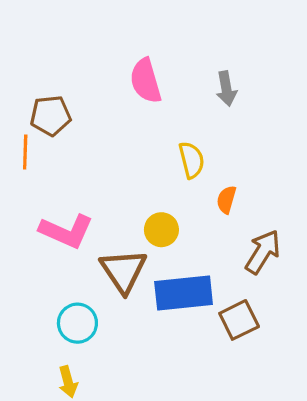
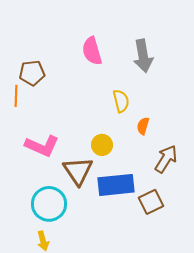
gray arrow: (226, 89) -> (143, 56), size x1.5
cyan circle: (77, 323) -> (49, 204), size x1.4

